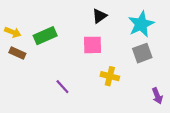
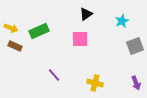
cyan star: (141, 24) -> (122, 21), size x0.6
gray square: (142, 53) -> (135, 46), moved
yellow cross: (110, 76) -> (95, 83), moved

